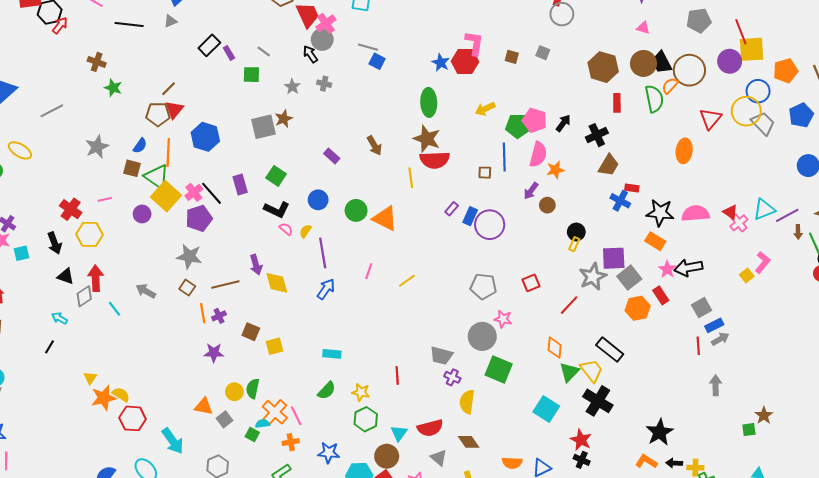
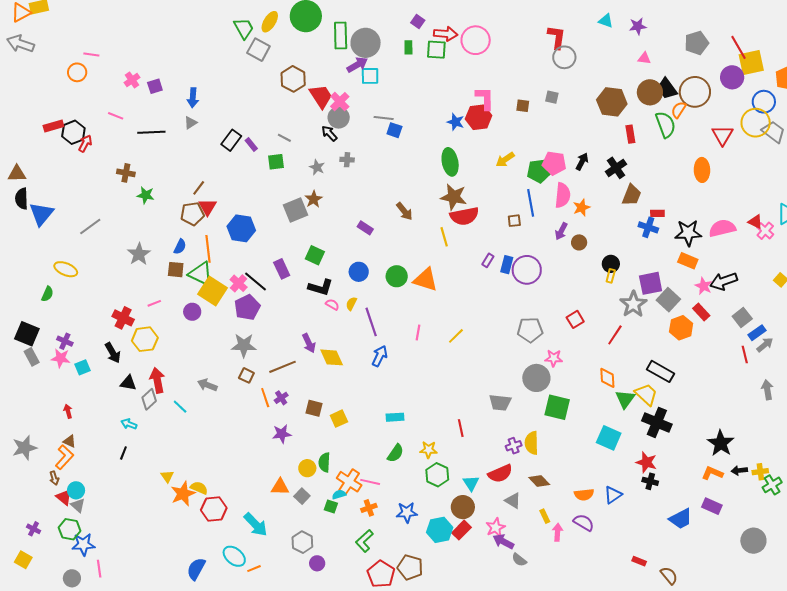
purple cross: (452, 377) -> (514, 446), moved, turned -35
pink line: (296, 416) -> (370, 482), turned -42

